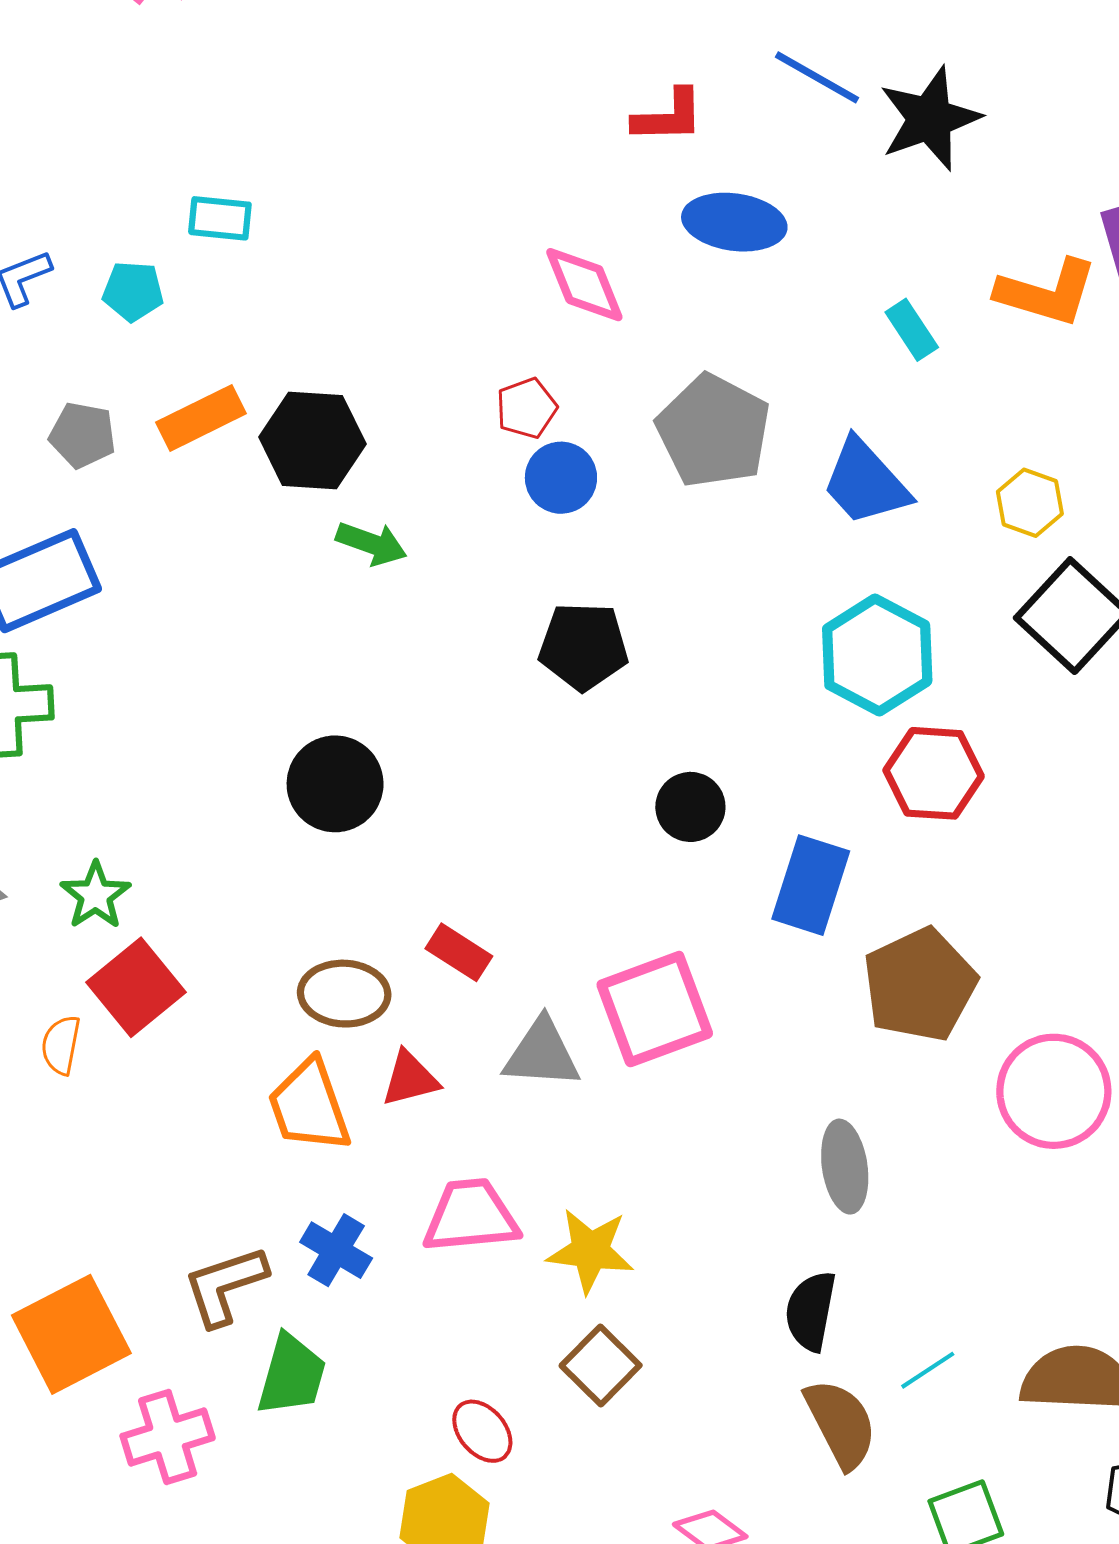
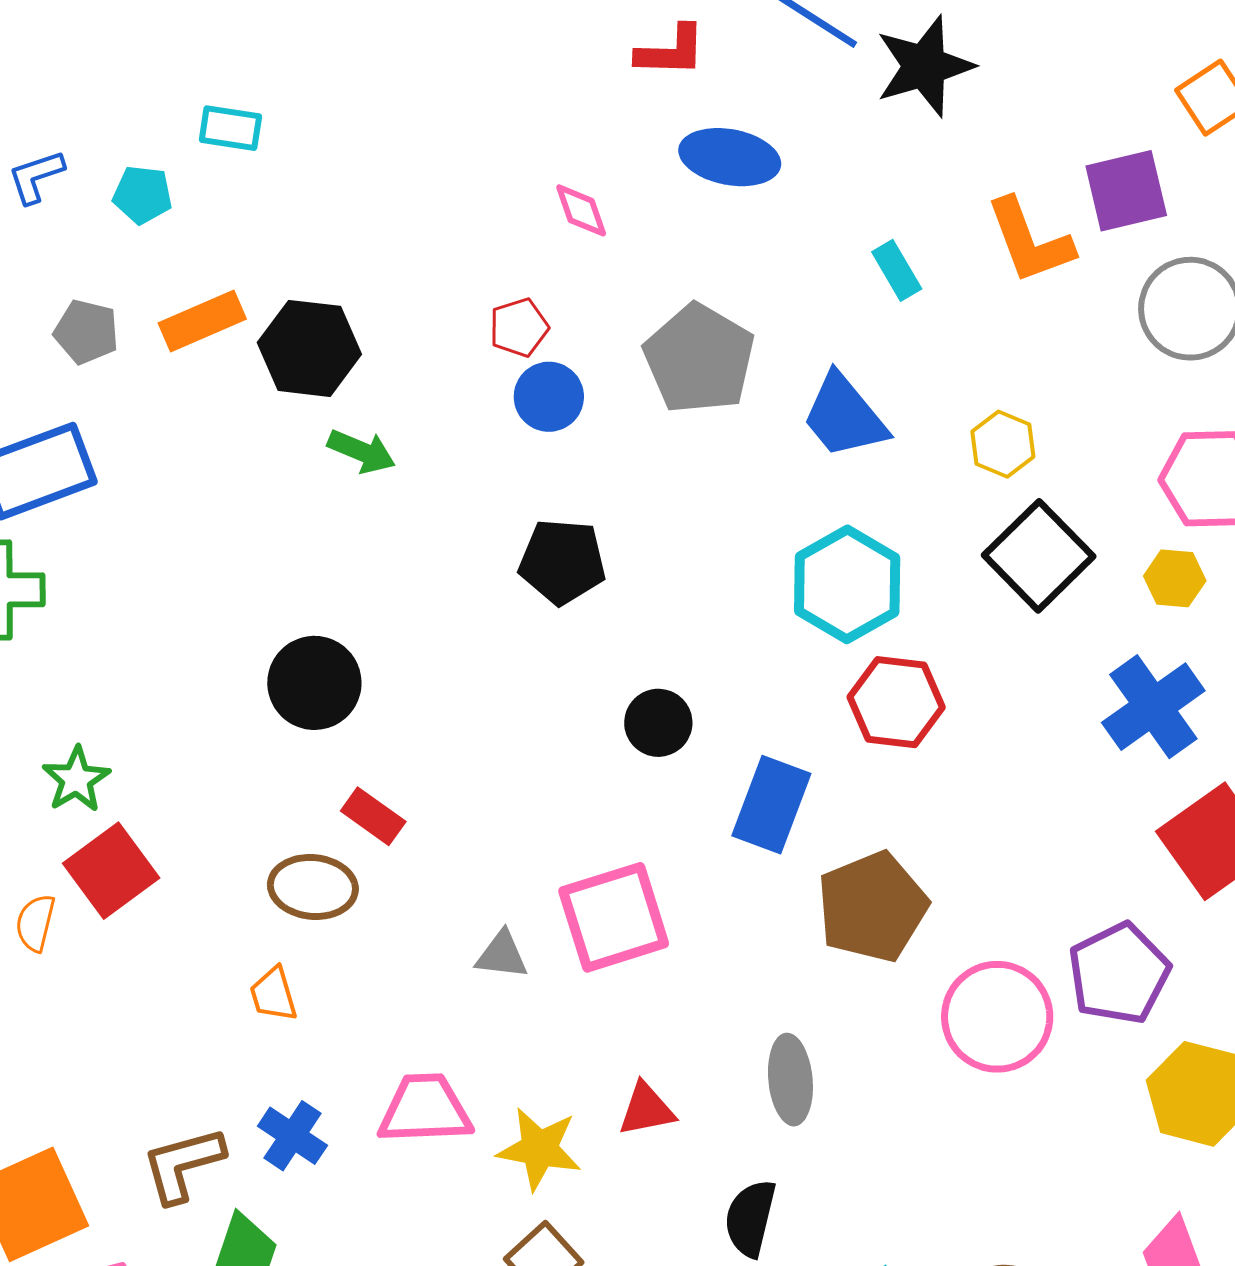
pink diamond: (584, 285) -> (581, 210), size x0.7
orange L-shape: (1047, 293) -> (1030, 241), turned 50
red rectangle: (459, 952) -> (373, 816), moved
gray triangle: (542, 1054) -> (502, 955), size x0.7
red triangle: (410, 1079) -> (646, 1109), moved
orange trapezoid: (309, 1106) -> (273, 994), size x0.6

